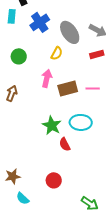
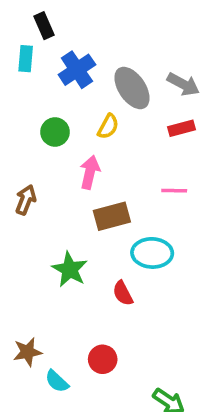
green circle: (19, 56) -> (55, 132), moved
brown rectangle: (68, 88) -> (112, 216), moved
green star: (52, 125) -> (70, 269), moved
cyan semicircle: (23, 198) -> (57, 381), moved

